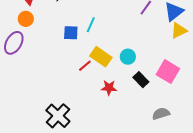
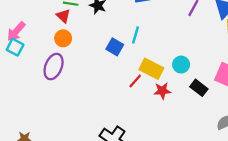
blue square: (71, 33) -> (115, 47), turned 35
red star: (109, 88) -> (162, 91), moved

